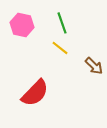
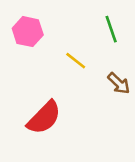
green line: (62, 23) -> (111, 29), moved

